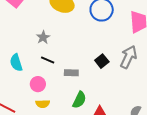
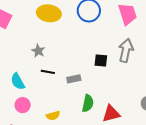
black square: (102, 61) -> (101, 60), turned -32
pink circle: (38, 84) -> (23, 105), moved

